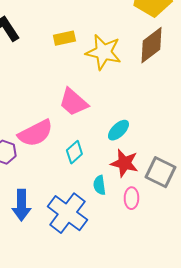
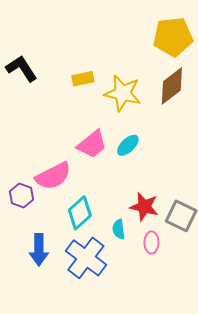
pink trapezoid: (73, 102) -> (92, 144), turned -80
cyan ellipse: (118, 130) -> (128, 145), moved
cyan diamond: (74, 152) -> (80, 213), moved, size x1.4

